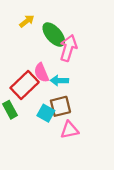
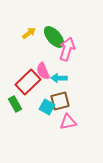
yellow arrow: (27, 21) -> (29, 33), moved

